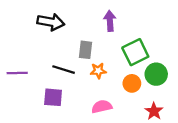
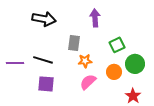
green square: (135, 52) -> (117, 45), size x0.7
black line: (64, 70) -> (43, 60), moved
pink semicircle: (102, 107) -> (88, 82), moved, turned -30

